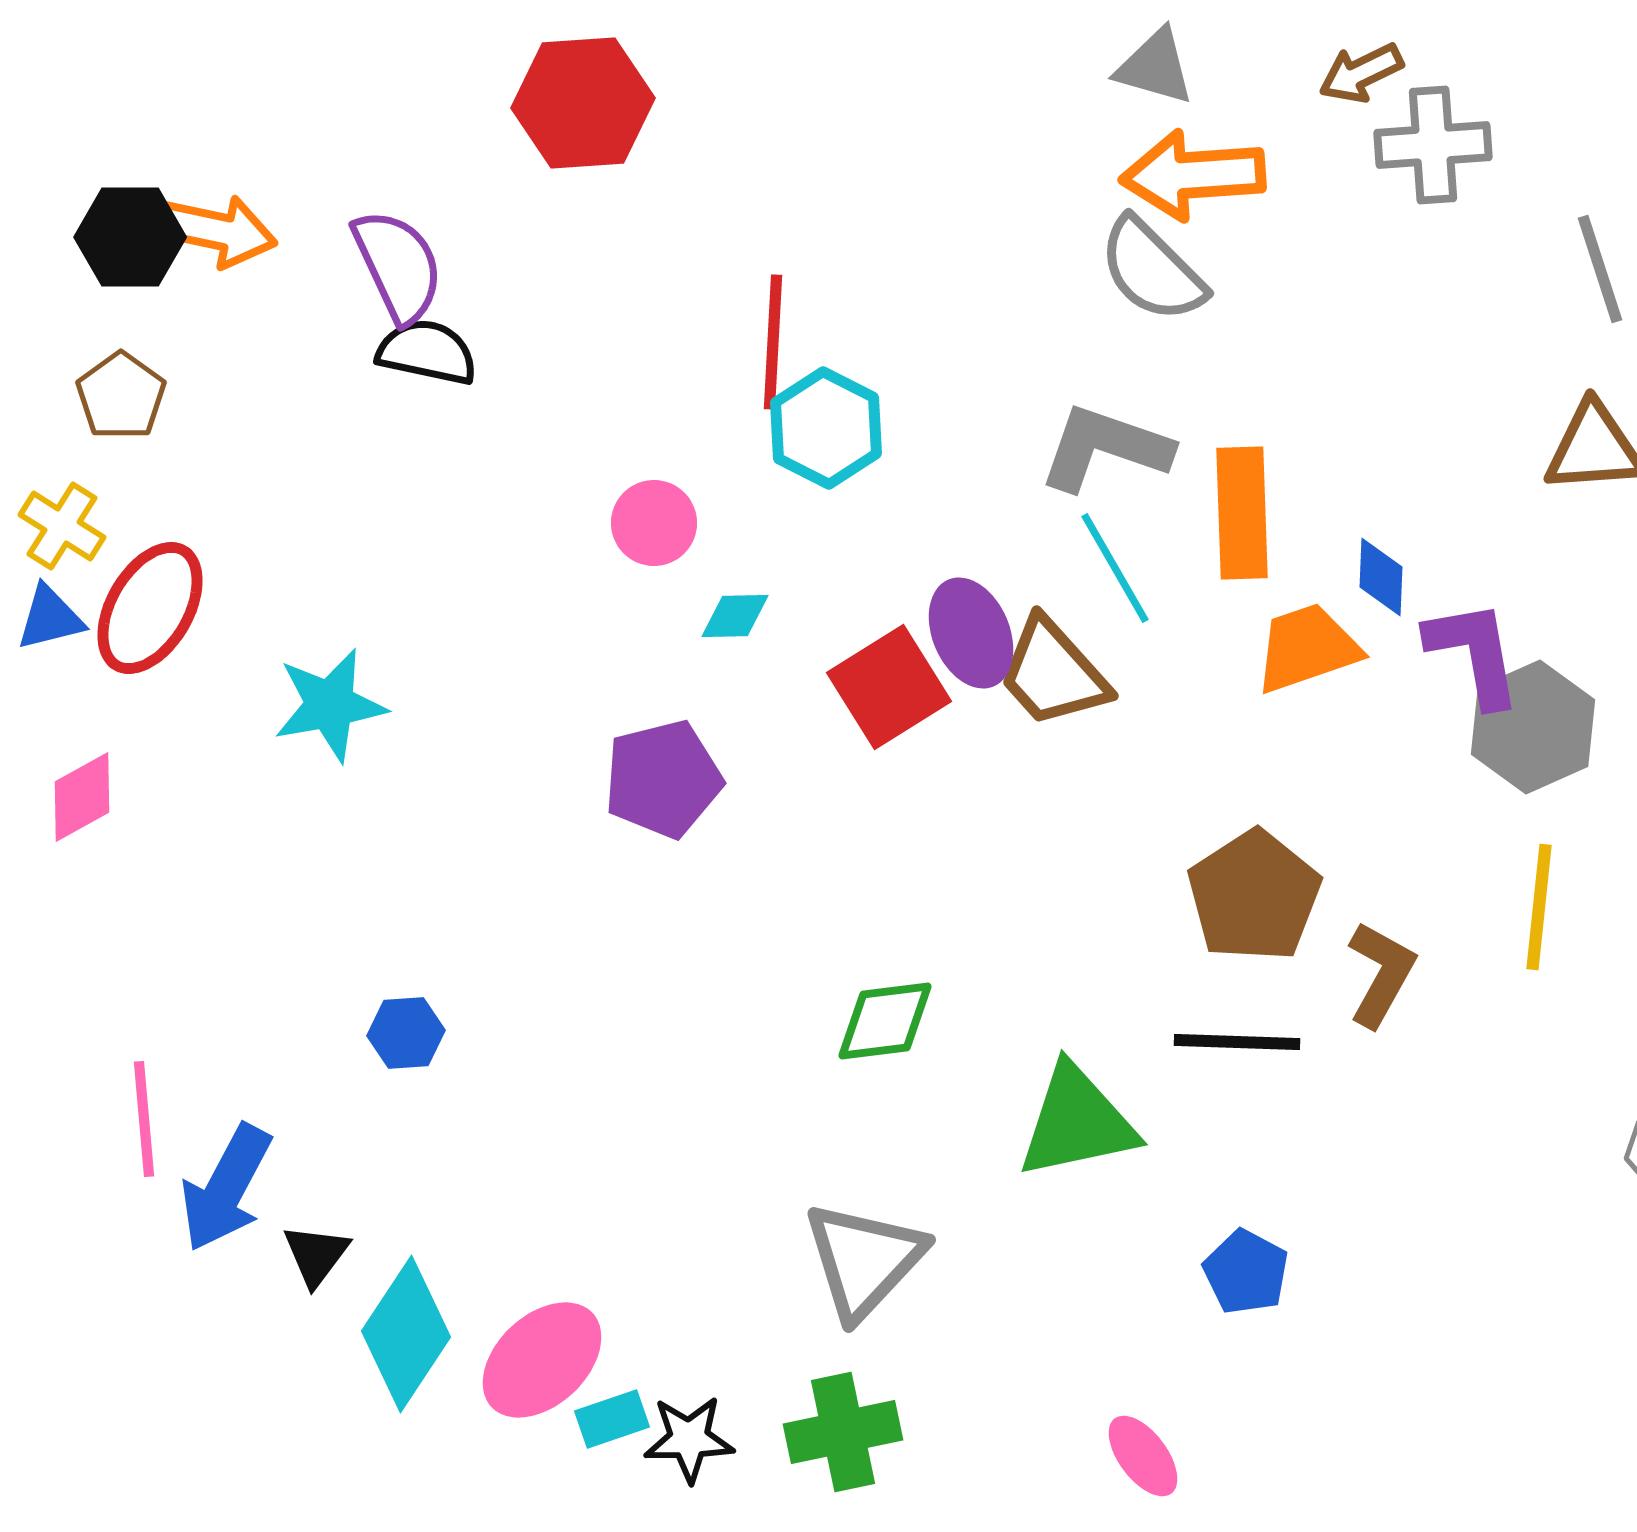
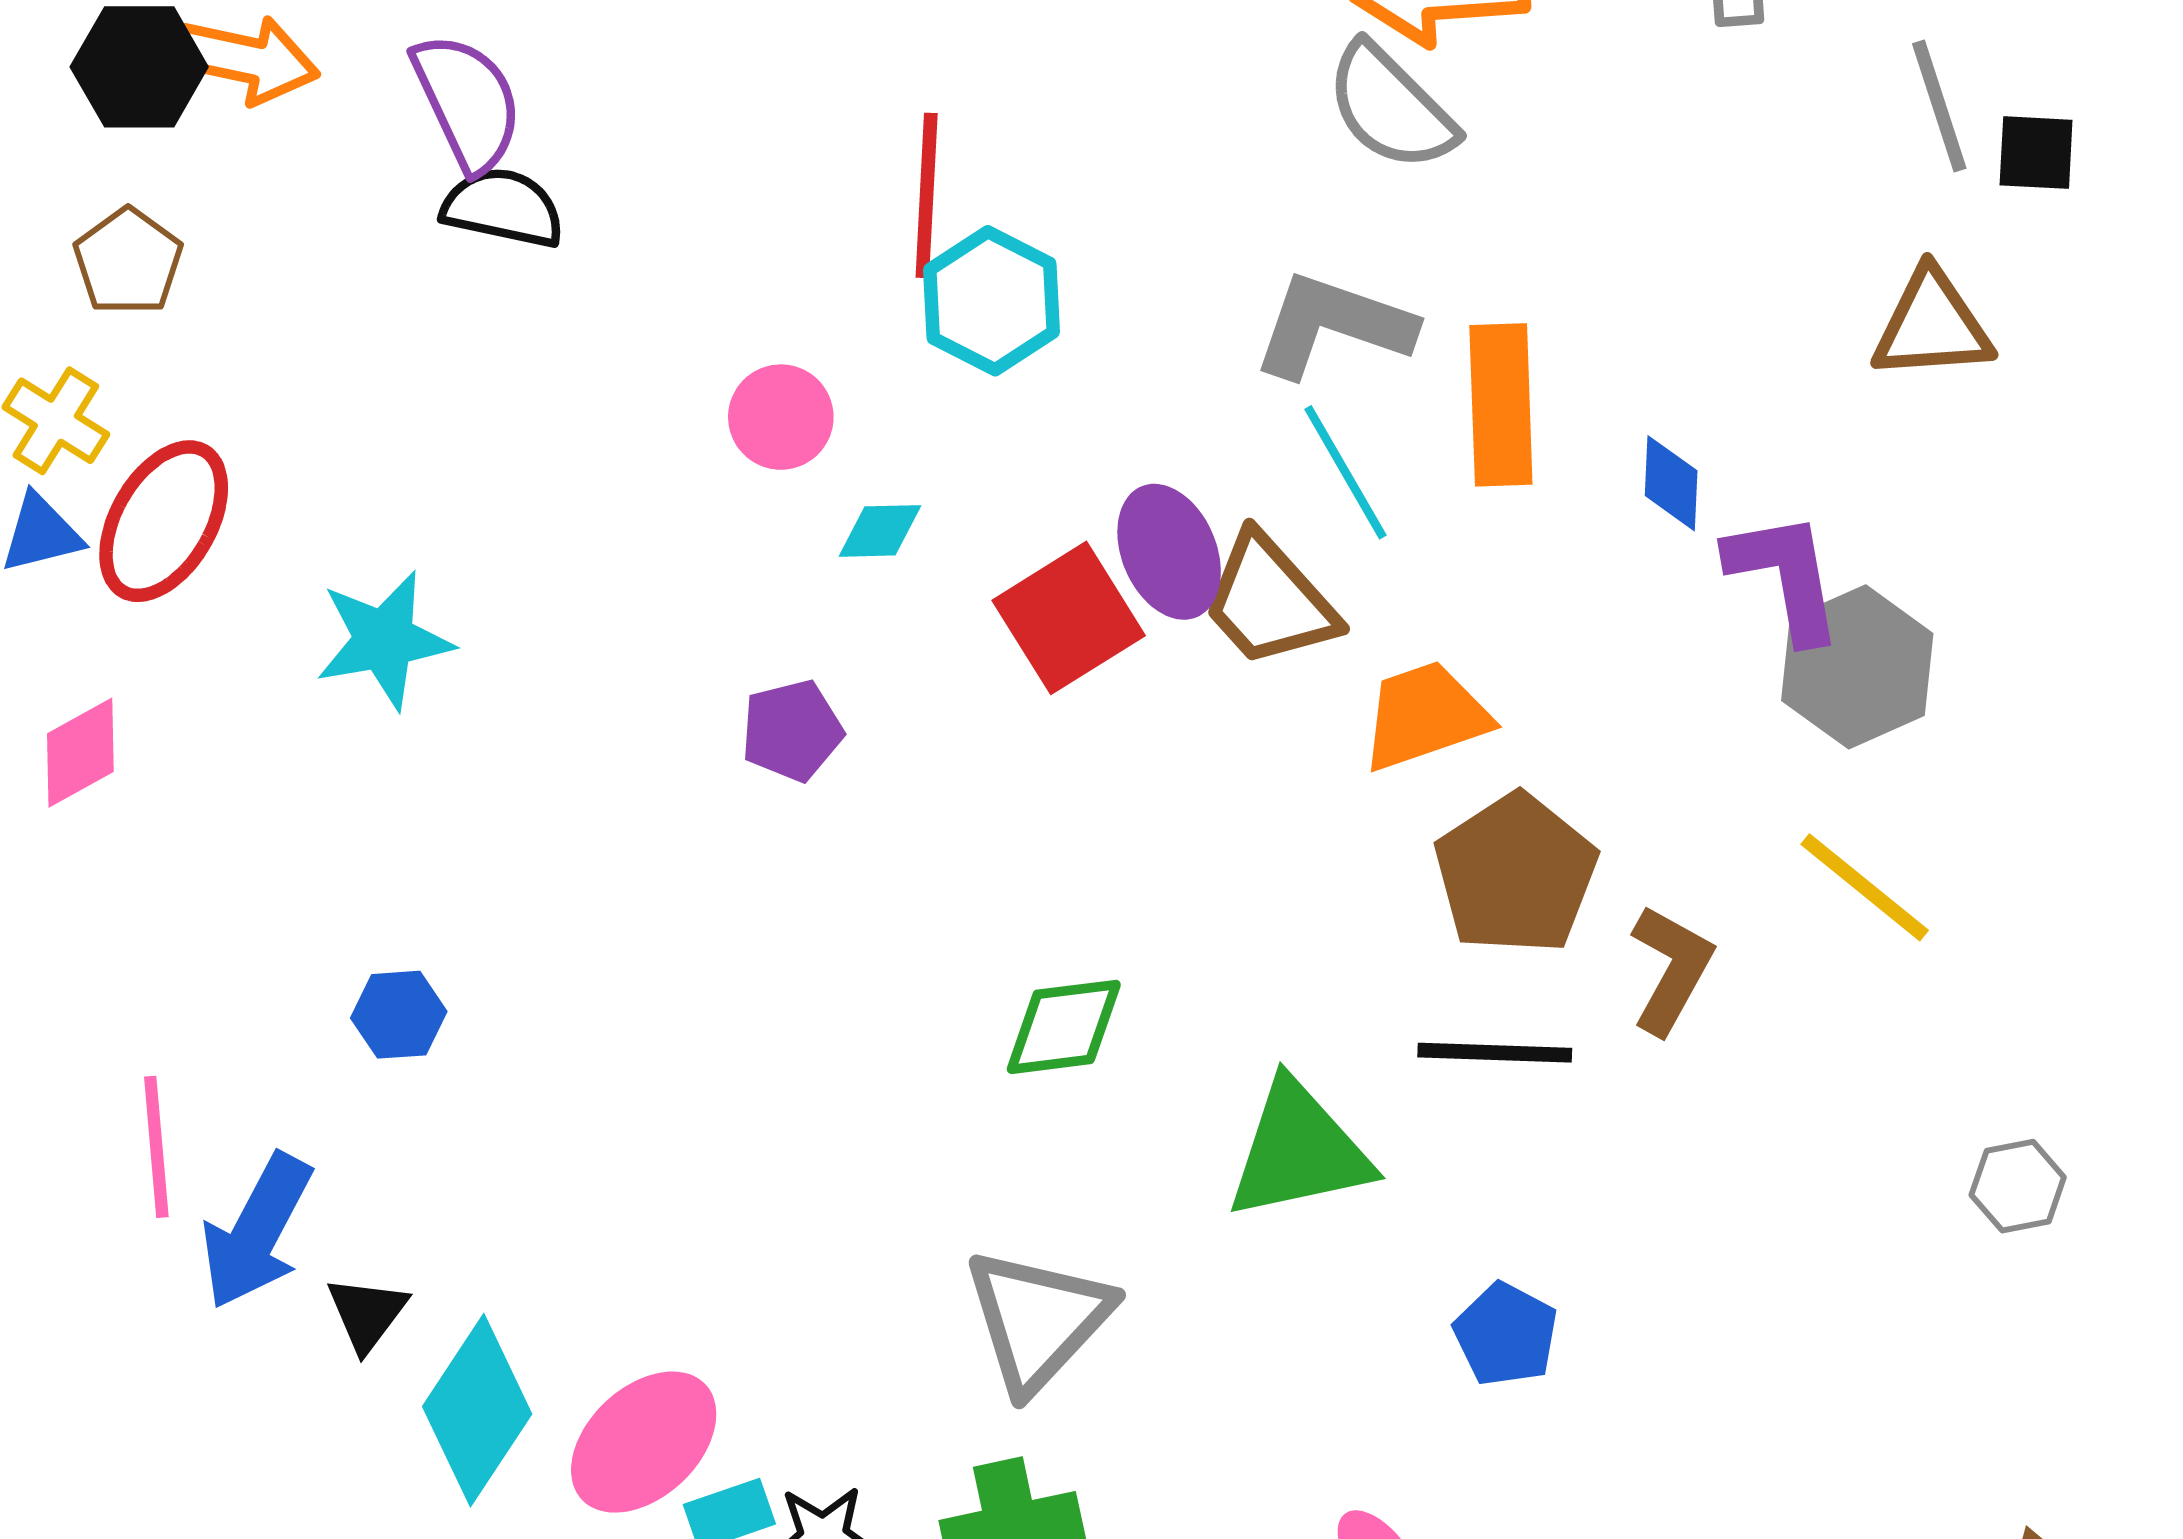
orange trapezoid: (1307, 648) -> (1425, 716), moved
purple pentagon: (663, 779) -> (792, 731), size x0.7
yellow line: (1539, 907) -> (1865, 887), turned -57
blue hexagon: (406, 1033) -> (399, 1015), moved

